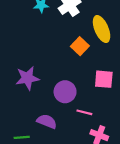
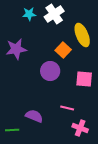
purple star: (27, 78) -> (16, 49), moved
purple circle: (65, 92) -> (50, 71), moved

